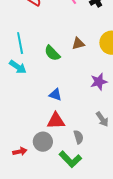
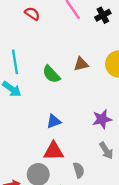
purple star: (99, 82) -> (102, 119), moved
blue triangle: (55, 95) -> (54, 121), turned -40

